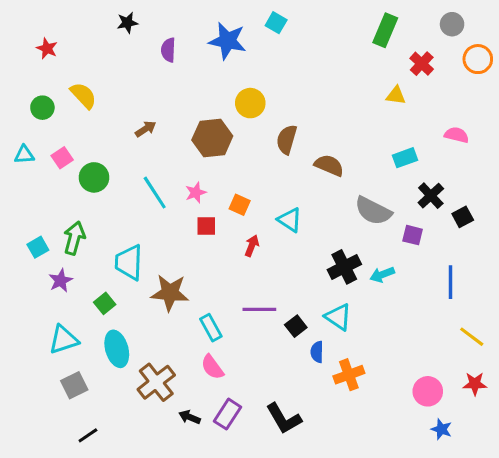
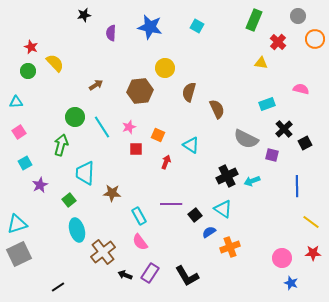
cyan square: (276, 23) -> (197, 26), moved
red star: (47, 48) -> (31, 47), moved
pink square: (62, 158) -> (19, 132), moved
brown semicircle: (329, 165) -> (217, 109), turned 42
green circle: (94, 177) -> (75, 117), moved
green arrow: (74, 238) -> (61, 145), moved
brown star: (170, 293) -> (112, 193), size x0.7
cyan triangle: (64, 340) -> (17, 224), moved
blue semicircle: (317, 352) -> (209, 232), turned 56
gray square: (74, 385) -> (19, 254), moved, size x1.4

